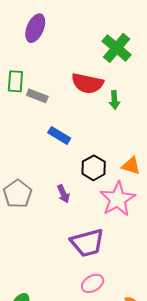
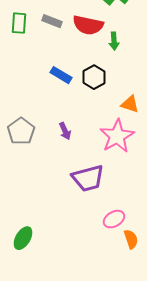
gray rectangle: (37, 96) -> (52, 21), moved
black hexagon: (94, 168) -> (94, 77), moved
pink ellipse: (93, 283) -> (114, 219), moved

